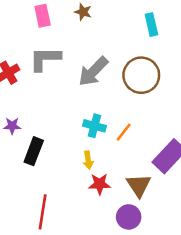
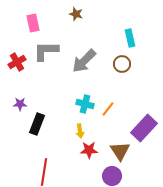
pink rectangle: (43, 16) -> (33, 23), moved
cyan rectangle: (151, 25) -> (130, 38), moved
brown circle: (141, 75) -> (122, 64), size x0.6

